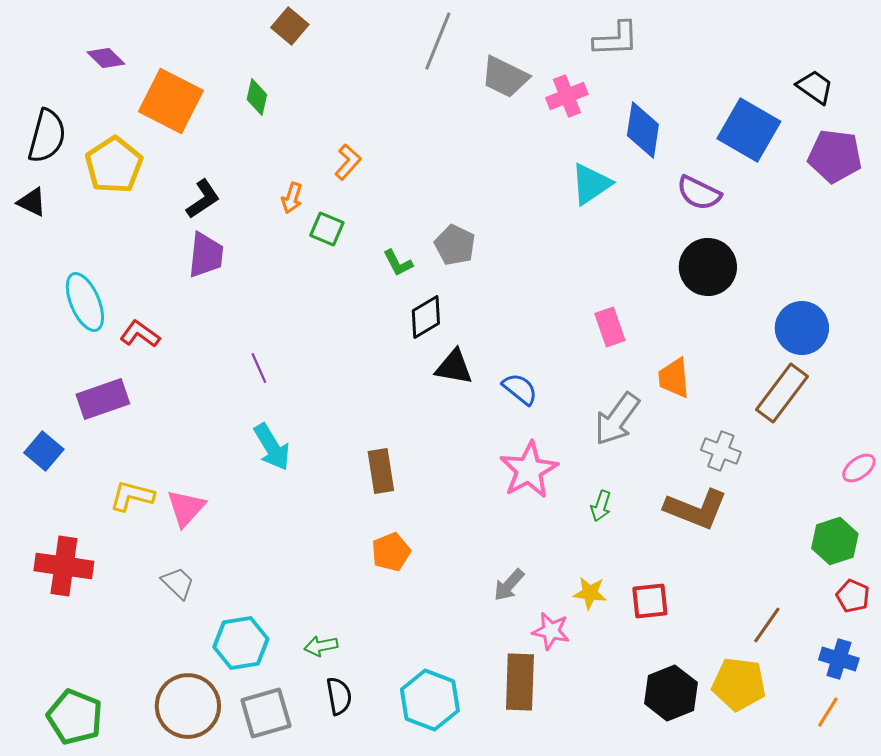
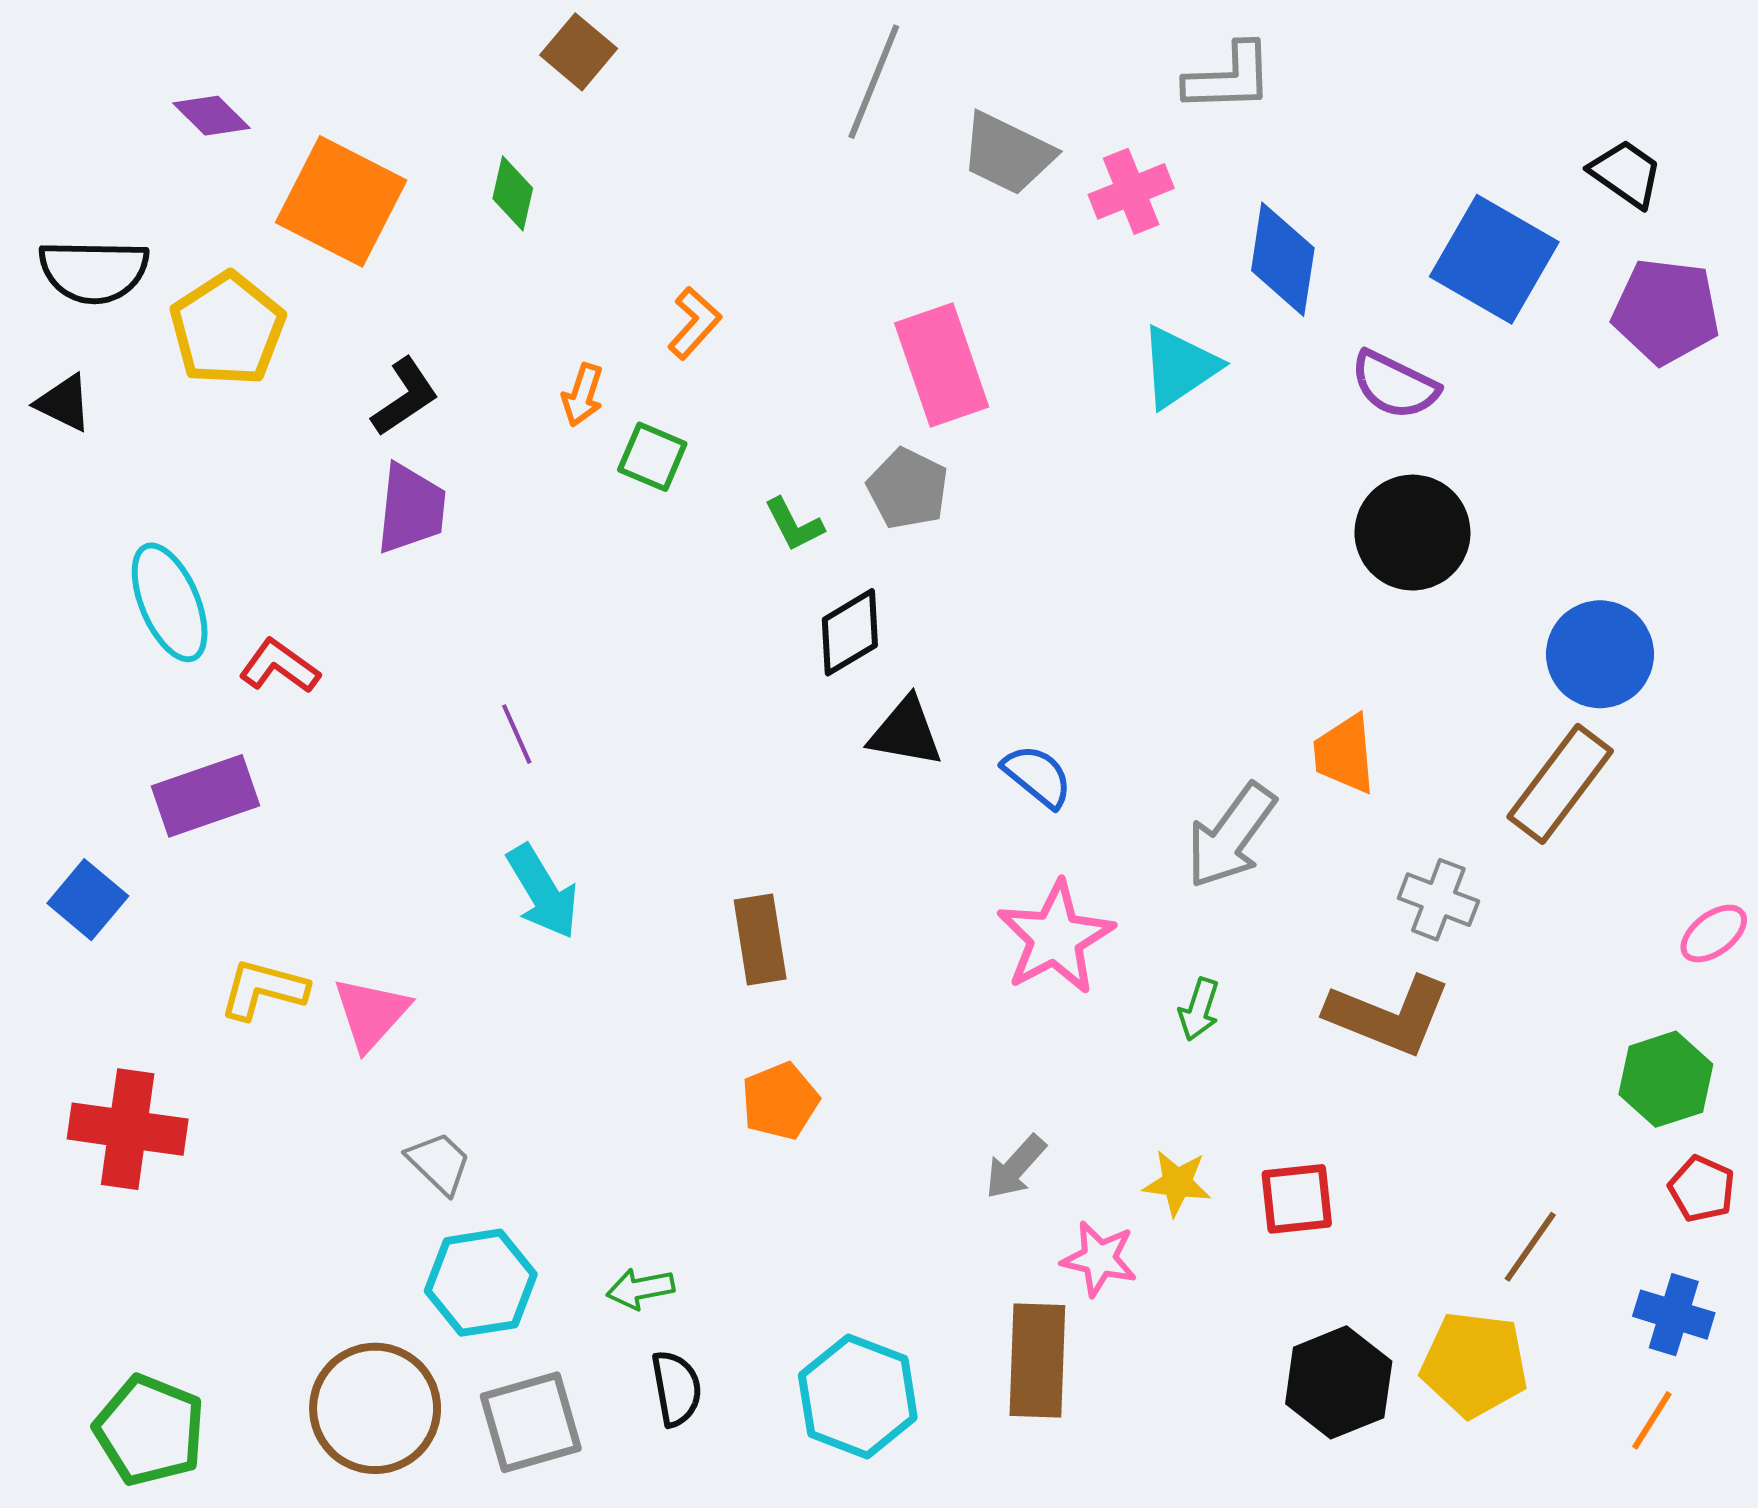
black semicircle: (47, 136) -> (94, 271), turned 76
pink rectangle: (610, 327) -> (942, 365), moved, size x1.5
gray trapezoid: (178, 583) -> (439, 1163), moved

